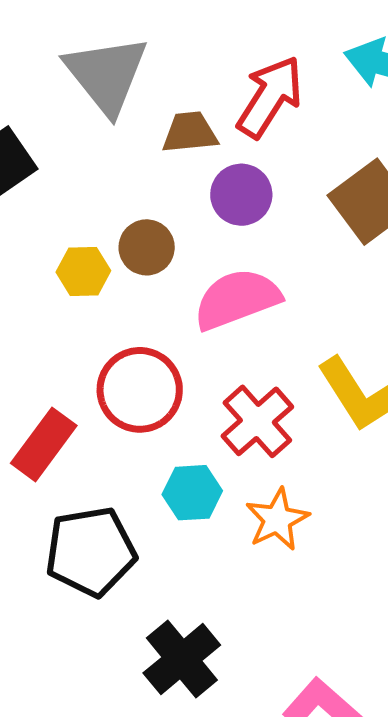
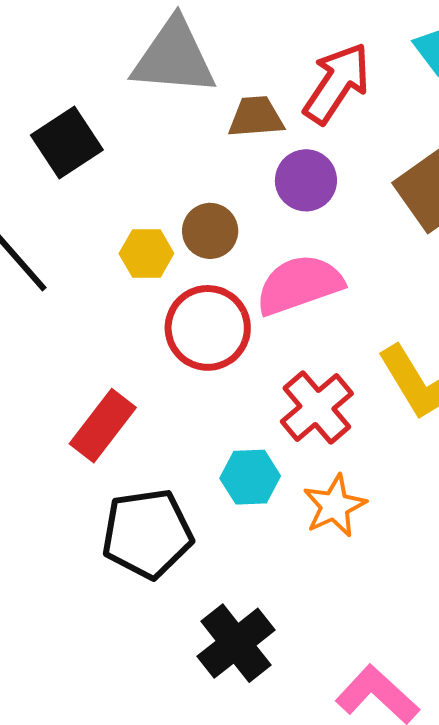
gray triangle: (106, 75) -> (174, 57), turned -48
red circle: (140, 390) -> (208, 328), moved

